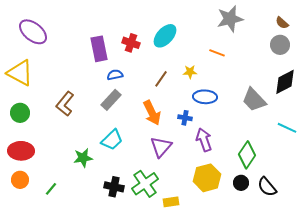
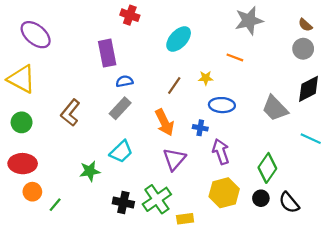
red cross: (131, 43) -> (130, 15), moved
orange circle: (20, 180) -> (32, 192), moved

